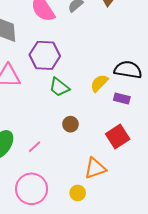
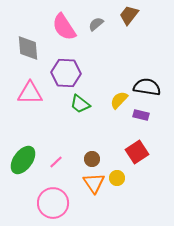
brown circle: (70, 124) -> (92, 159), moved
orange triangle: (95, 168) -> (94, 183), moved, turned -45
yellow circle: (78, 193) -> (117, 178), moved

